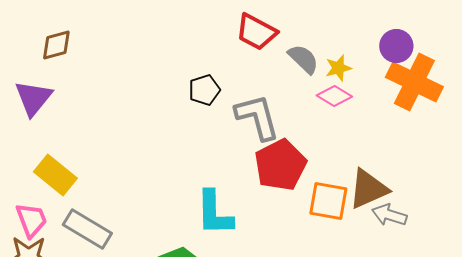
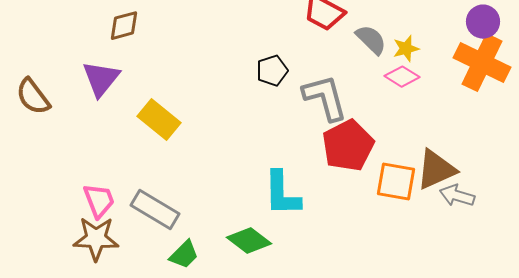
purple circle: (396, 46) -> (483, 22), moved
yellow rectangle: (55, 175) -> (159, 120), moved

